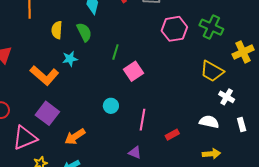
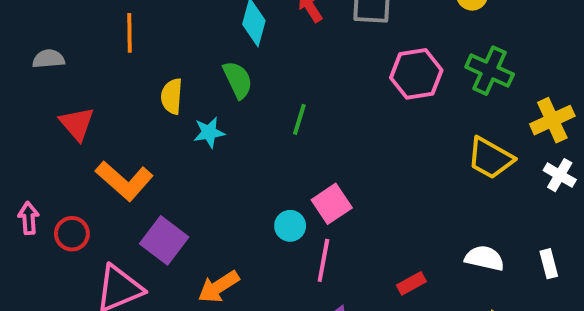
yellow semicircle: (57, 30) -> (172, 96), moved
pink square: (134, 71) -> (332, 204), moved
orange L-shape: (44, 75) -> (124, 181), moved
white cross: (227, 97) -> (560, 175), moved
pink line: (143, 120) -> (323, 260), moved

